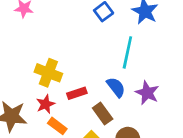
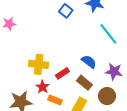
cyan line: (127, 52) -> (108, 34), moved, turned -35
purple star: (147, 93) -> (114, 71), moved

